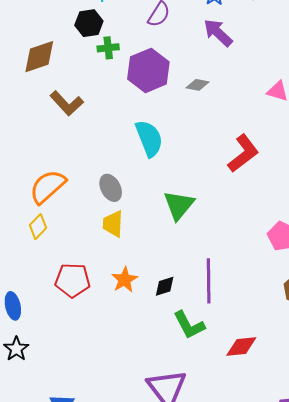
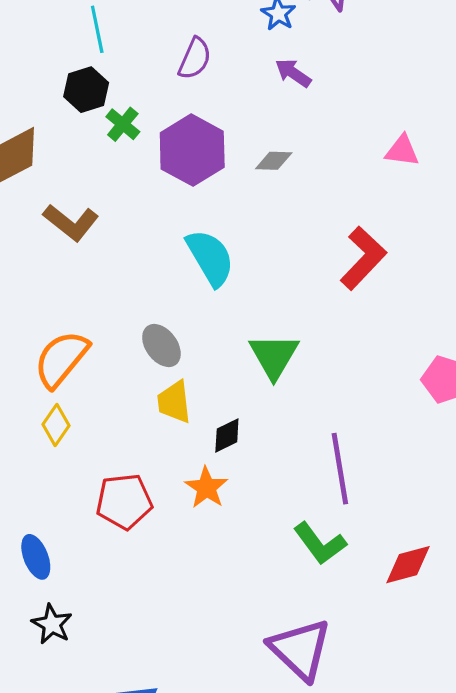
purple arrow: (218, 33) -> (293, 73), size x0.7
green cross: (108, 48) -> (123, 124), turned -35
black diamond: (165, 286) -> (227, 435), moved

